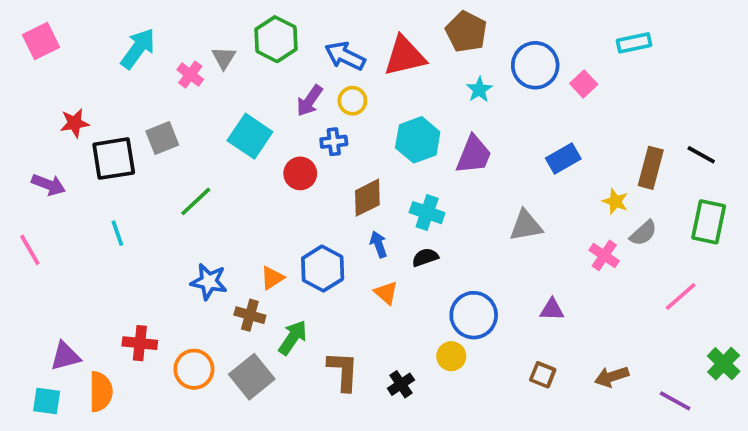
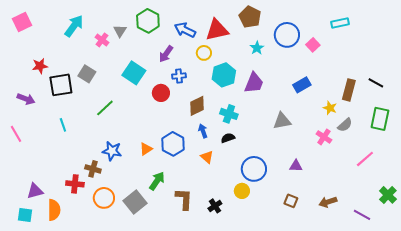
yellow circle: (352, 101) -> (204, 53), moved
gray square: (162, 138) -> (87, 74), turned -36
brown cross: (250, 315) -> (93, 169), moved

